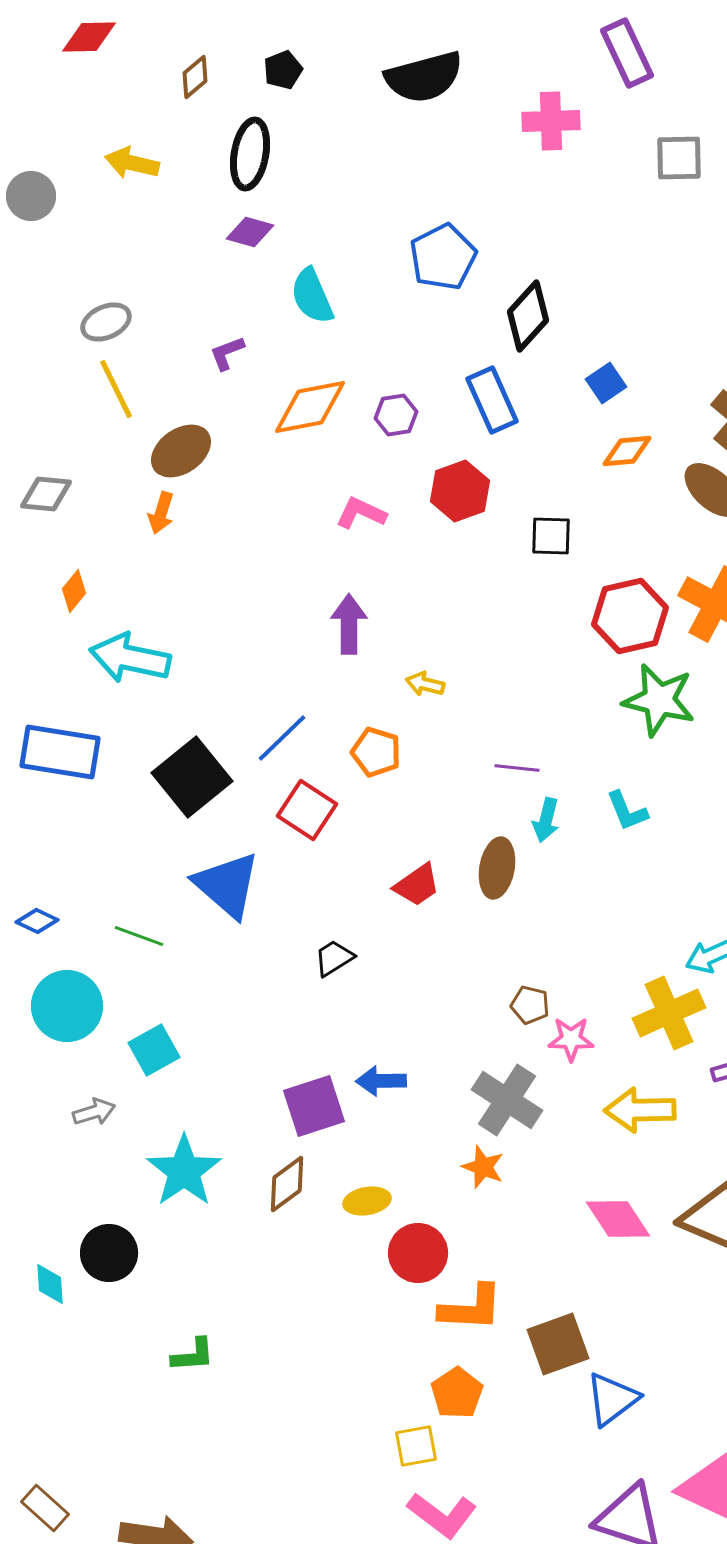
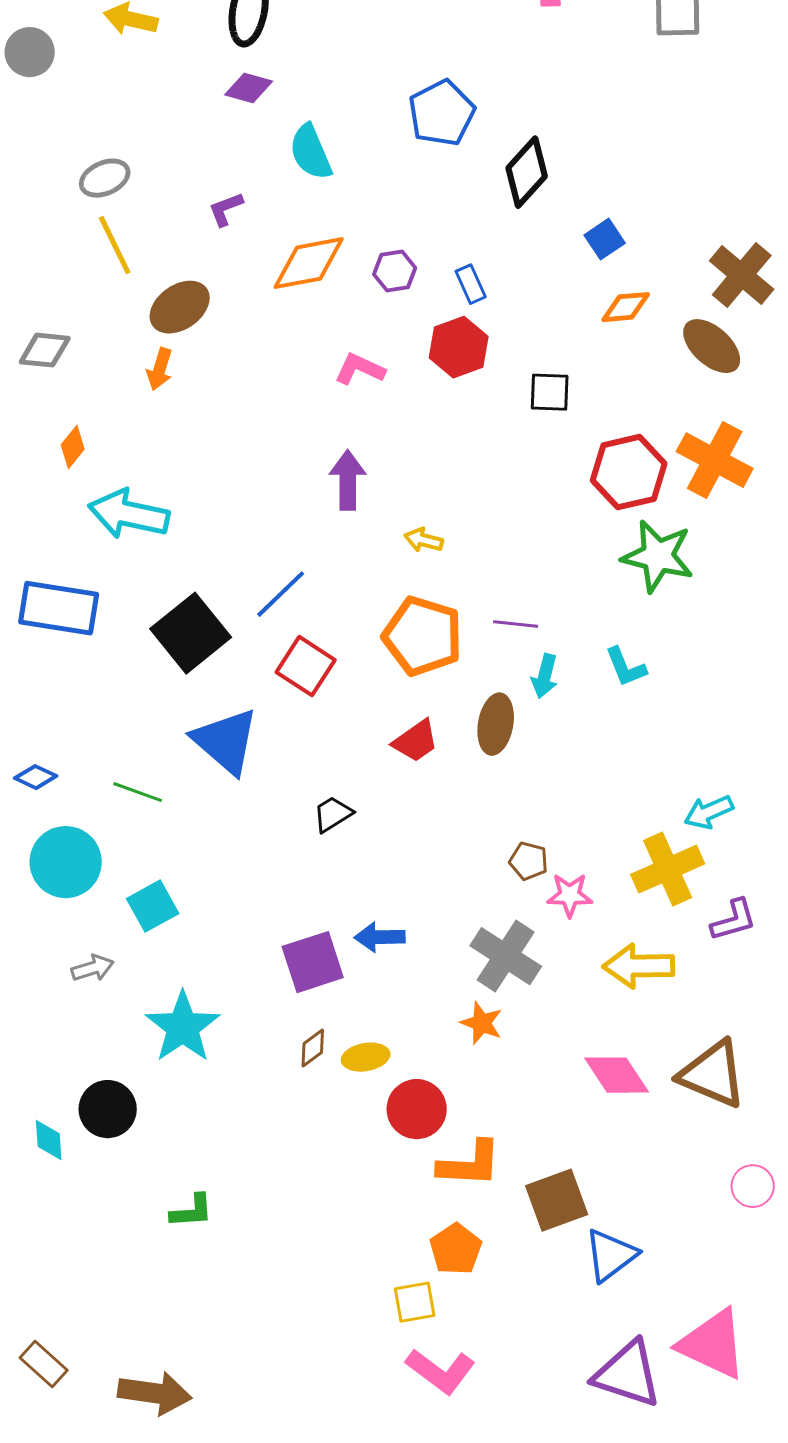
blue rectangle: (492, 400) -> (471, 284), moved, size x0.6
orange pentagon: (376, 752) -> (423, 636), moved, size x1.6
brown diamond: (287, 1184) -> (313, 1048), moved, size x0.7

